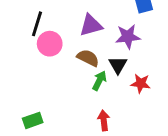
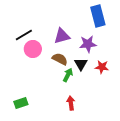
black line: (37, 24) -> (24, 35), turned 42
red star: (141, 83) -> (102, 67), moved

